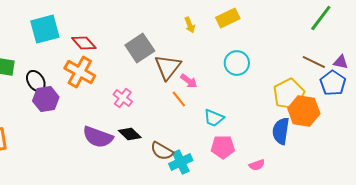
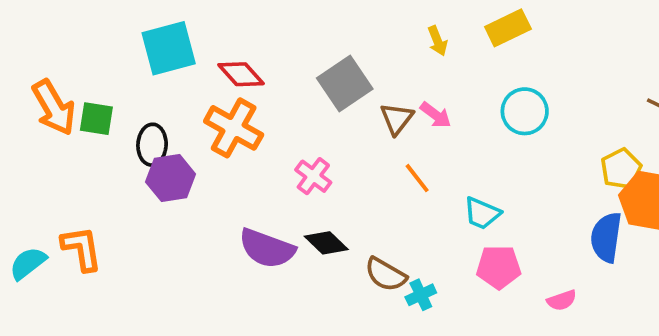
brown triangle: (168, 67) -> (397, 119), size x0.7
black ellipse: (36, 81) -> (152, 145), turned 35
pink arrow: (189, 81) -> (436, 115), moved
yellow pentagon: (289, 94) -> (621, 169), size x0.7
cyan cross: (181, 162) -> (421, 295), size x0.7

